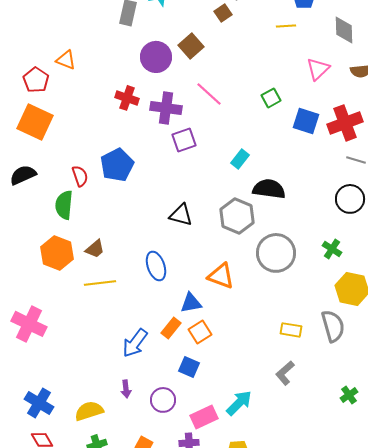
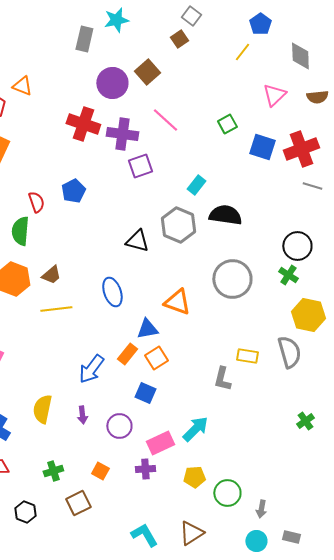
yellow line: (286, 26) -> (242, 52), turned -48
red cross: (127, 98) -> (83, 124), size x1.4
blue pentagon: (117, 165) -> (73, 191), size x0.7
black circle: (350, 199) -> (297, 246), moved
gray hexagon: (237, 216) -> (178, 225), moved
gray L-shape: (285, 373) -> (222, 379), moved, turned -35
yellow semicircle: (89, 411) -> (42, 409), moved, turned -60

